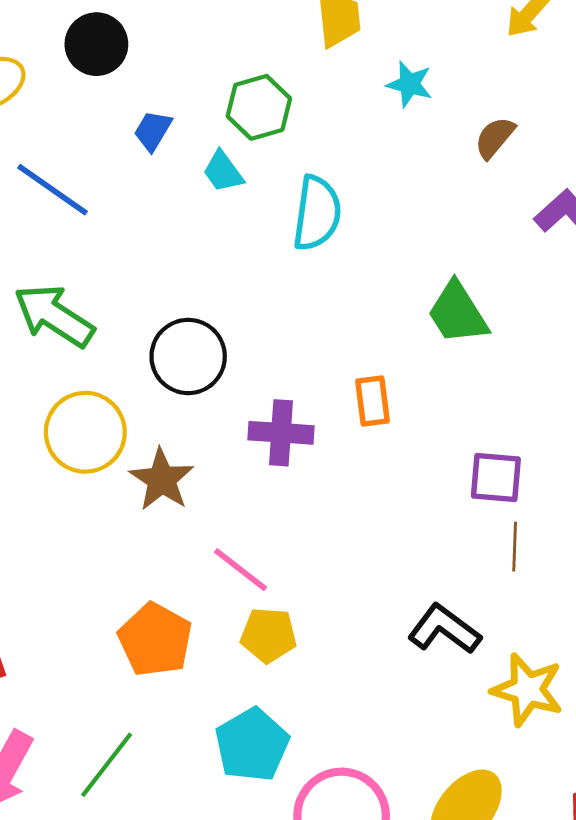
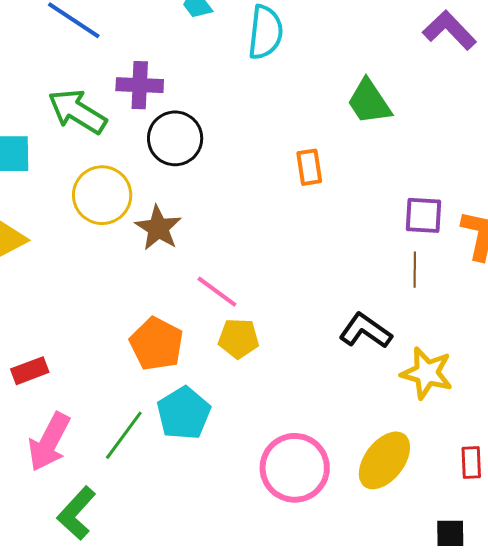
purple cross: (281, 433) -> (140, 85), moved
purple square: (496, 477) -> (424, 215), moved
cyan pentagon: (252, 745) -> (184, 413), moved

